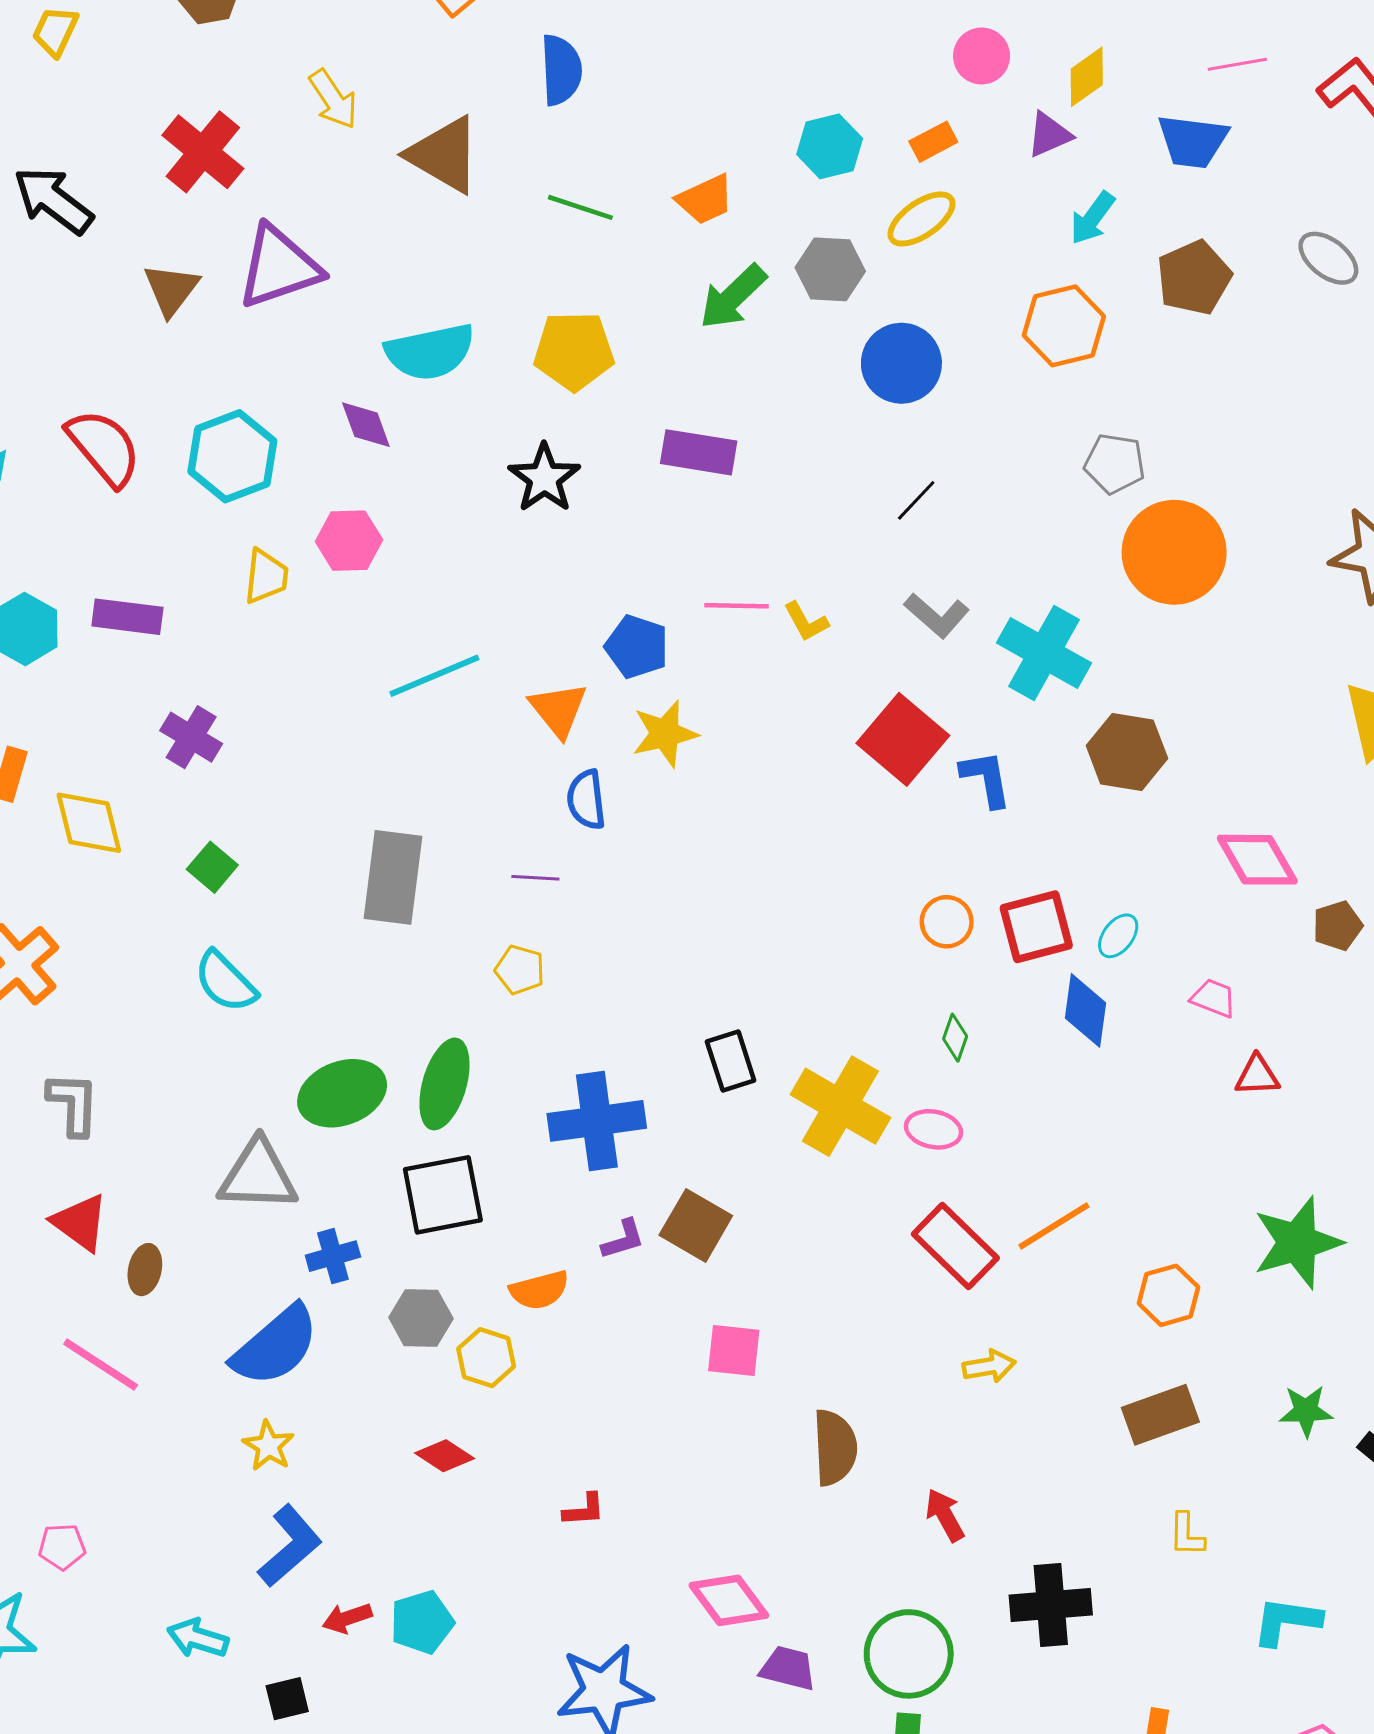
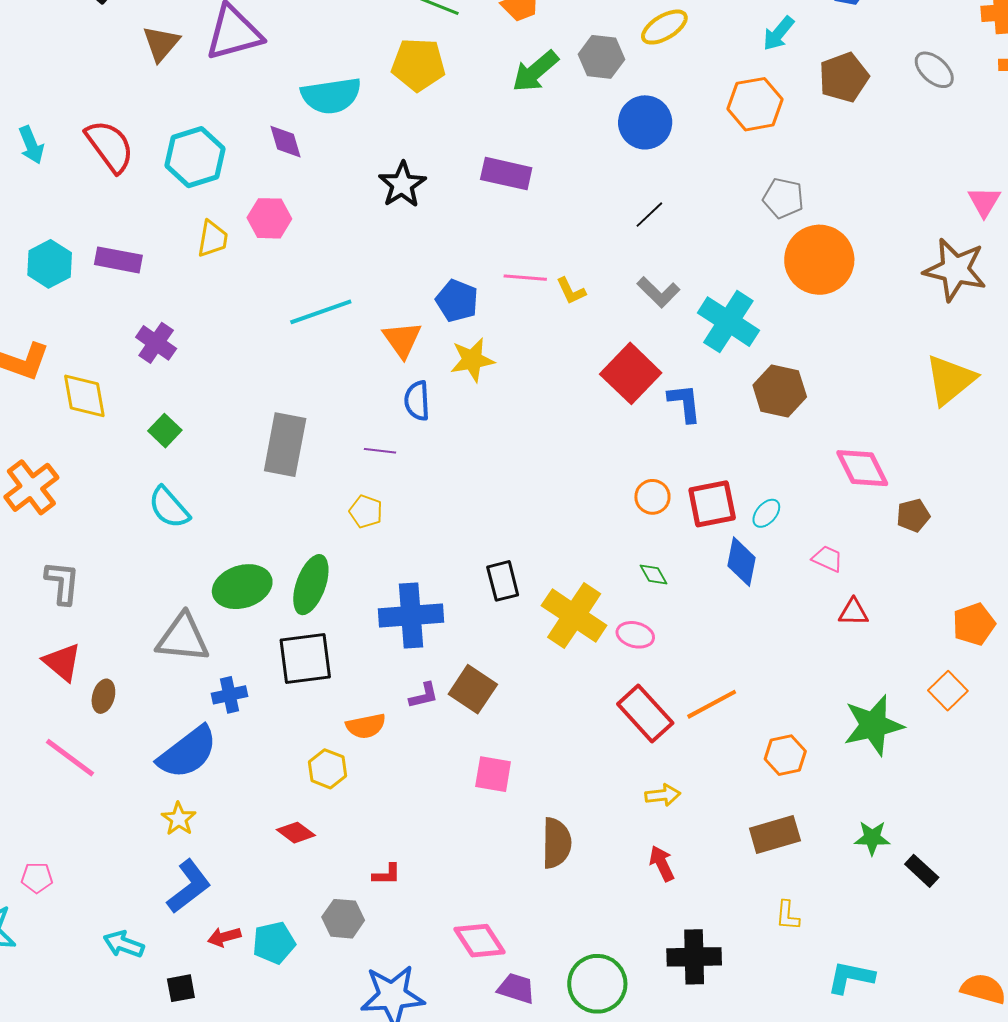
yellow pentagon: (574, 351) -> (418, 65), moved
green diamond: (955, 1038) -> (653, 575), turned -52
gray hexagon: (421, 1318) -> (343, 919), moved
red arrow: (945, 1515) -> (662, 863), moved

